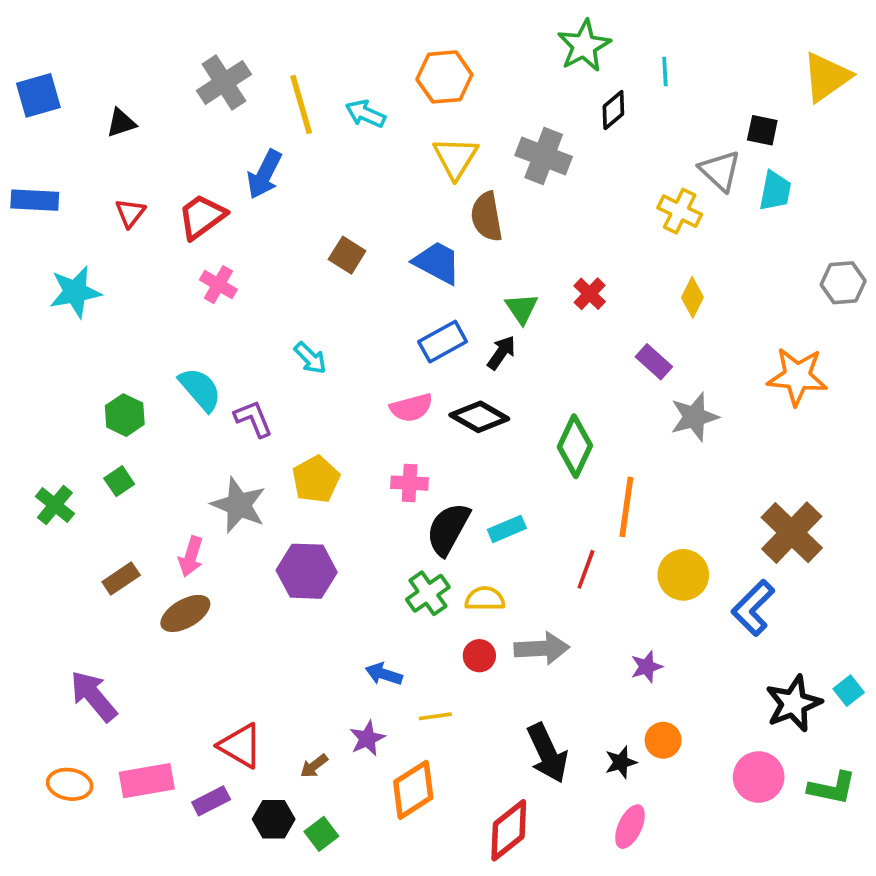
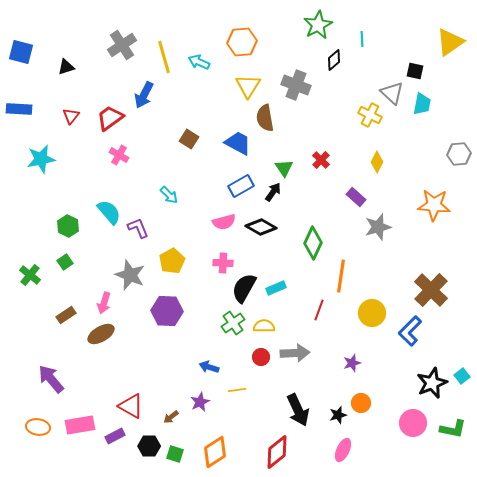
blue square: (38, 95) -> (21, 52), turned 30
orange diamond: (413, 790) -> (215, 452), moved
green square: (321, 834) -> (175, 454), turned -36

